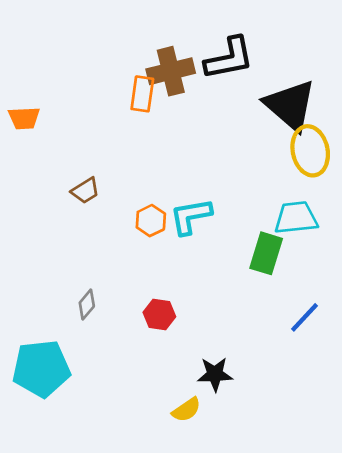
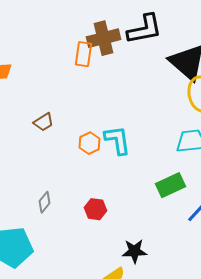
cyan L-shape: (191, 216) -> (117, 140), turned 92
green rectangle: (266, 253) -> (170, 185), moved, turned 48

